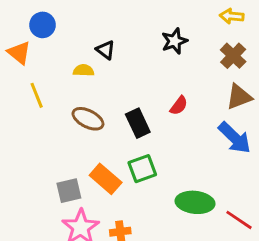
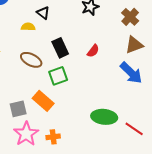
black rectangle: (138, 123) -> (60, 48), moved
green square: (142, 169) -> (58, 76), moved

